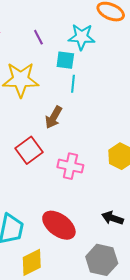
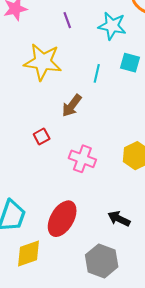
cyan square: (65, 60) -> (130, 63), moved
red square: (29, 150) -> (42, 136), size x0.6
red ellipse: (59, 225) -> (62, 219), turned 76

